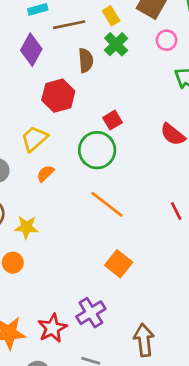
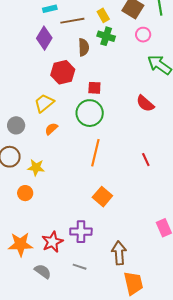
green cross: (116, 44) -> (106, 36), turned -30
red square: (113, 120) -> (94, 88), moved, turned 32
orange line: (107, 204) -> (95, 153), turned 64
purple cross: (91, 313) -> (81, 232), turned 30

